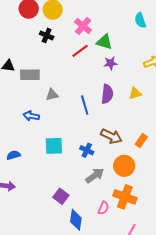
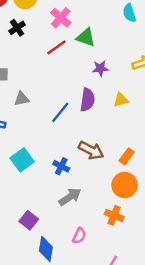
black cross: (47, 35) -> (17, 28), turned 32
purple star: (110, 63) -> (100, 68), moved
blue line: (85, 105) -> (60, 112), turned 54
cyan square: (54, 146) -> (22, 160), turned -36
orange circle: (124, 166) -> (125, 185), moved
orange cross: (125, 197) -> (114, 215), moved, size x0.7

